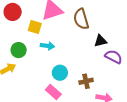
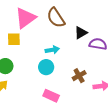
cyan arrow: (47, 46) -> (52, 50), moved
cyan circle: (60, 73) -> (46, 67), moved

